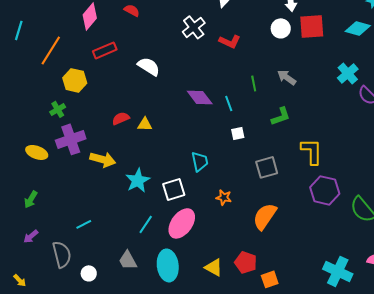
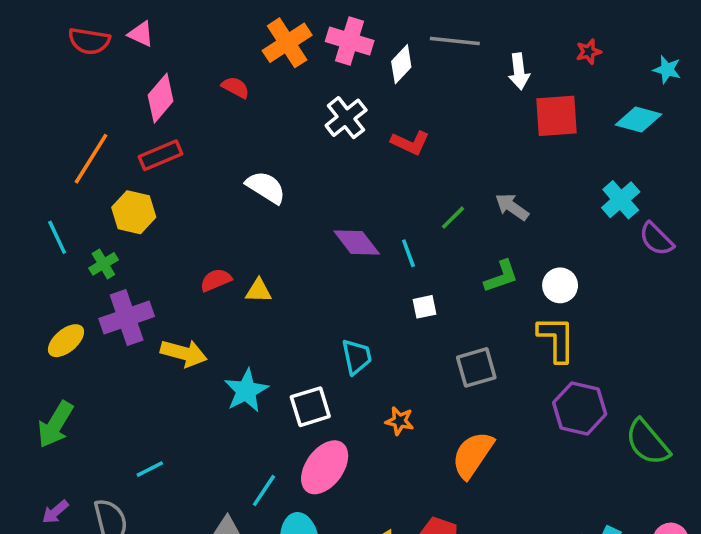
white circle: (281, 28) -> (560, 285), moved
cyan line: (19, 30) -> (57, 237), moved, turned -42
red rectangle: (105, 50) -> (161, 155), moved
green line: (254, 83) -> (453, 218), turned 56
yellow ellipse: (37, 152) -> (66, 341), turned -60
green arrow: (31, 199) -> (55, 424), size x1.5
cyan line: (146, 224) -> (264, 490), moved
purple arrow: (31, 236) -> (55, 512), moved

